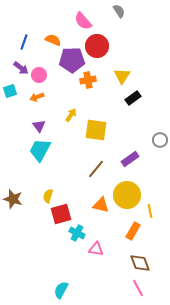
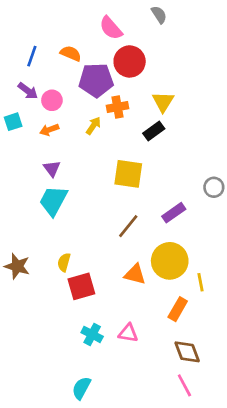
black rectangle: (133, 98) -> (154, 131), moved
yellow arrow: (71, 115) -> (93, 126), moved
cyan cross: (77, 233) -> (92, 334), moved

